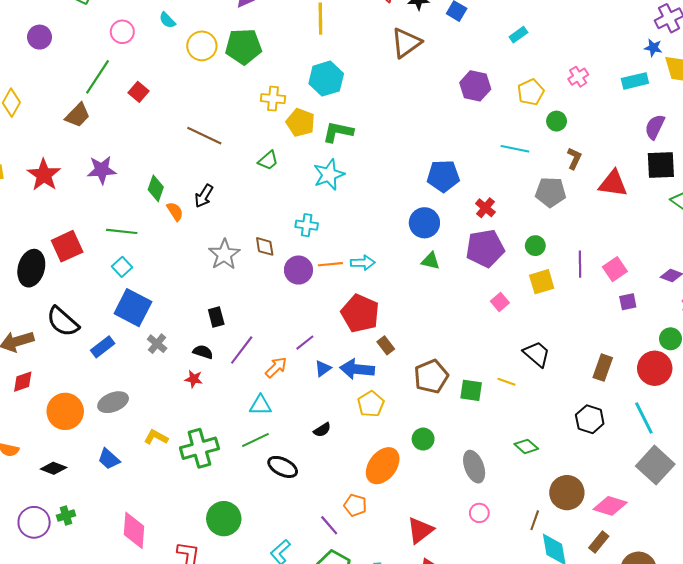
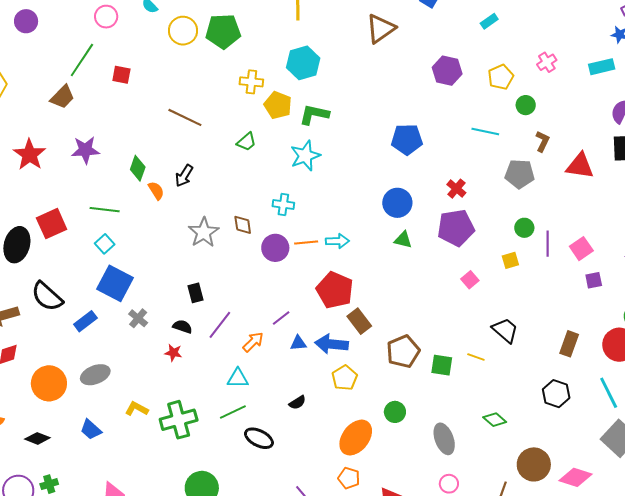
red square: (138, 92) -> (121, 75), turned -30
blue pentagon: (443, 176) -> (407, 139), moved
green circle: (535, 246) -> (524, 228), moved
yellow square: (542, 282) -> (510, 260), size x0.7
brown rectangle: (386, 345) -> (359, 321), size x1.4
blue triangle: (323, 368) -> (298, 343), turned 30
orange pentagon: (355, 505) -> (349, 478), moved

